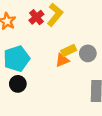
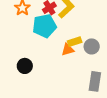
cyan pentagon: (17, 59) -> (44, 26), moved

